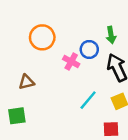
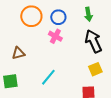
blue circle: (89, 49) -> (58, 17), moved
cyan line: (88, 100) -> (48, 77), moved

